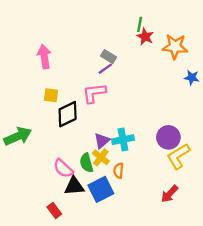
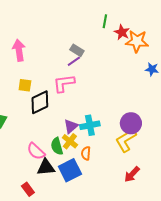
red star: (145, 37) -> (122, 32), moved
yellow L-shape: (178, 156) -> (126, 140), moved

